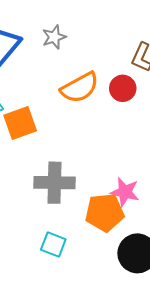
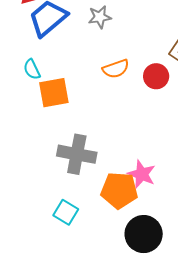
orange semicircle: (80, 88) -> (116, 69), size x0.7

